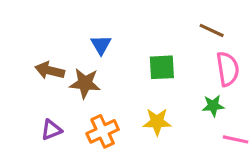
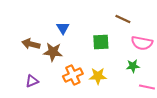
brown line: (212, 30) -> (123, 19), moved
pink semicircle: (228, 69) -> (142, 43), turned 110
orange cross: (103, 131) -> (73, 75), moved

